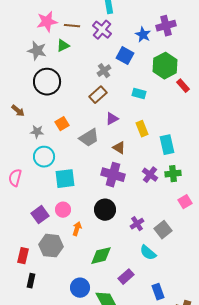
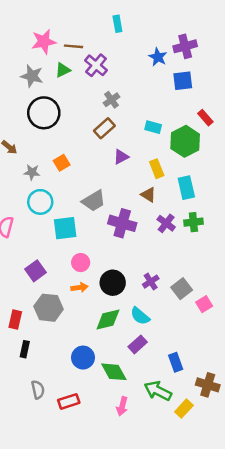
purple cross: (102, 30) -> (96, 65), moved
blue square: (125, 56) -> (183, 81), moved, turned -36
green hexagon: (165, 66) -> (185, 141), moved
gray trapezoid: (89, 138) -> (94, 201), moved
brown triangle: (119, 148) -> (148, 195), moved
pink square: (185, 202) -> (204, 304), moved
pink circle: (63, 210) -> (81, 263), moved
black circle: (105, 210) -> (113, 283), moved
orange arrow: (77, 229) -> (79, 287), turned 64
cyan semicircle: (148, 253) -> (140, 316), moved

